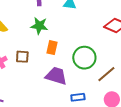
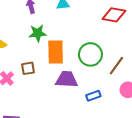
orange rectangle: (52, 48) -> (56, 52), size x1.6

